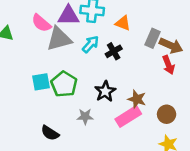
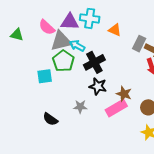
cyan arrow: (90, 44) -> (77, 46), moved, turned -105
black cross: (114, 51) -> (94, 62), moved, size x1.5
green pentagon: (64, 84) -> (63, 61), moved
black star: (105, 91) -> (98, 86), turned -30

